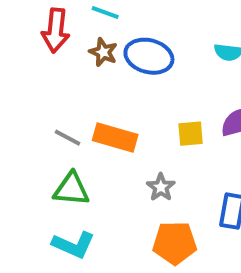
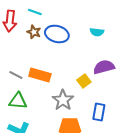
yellow square: (191, 134) -> (84, 81), moved, turned -32
gray star: (161, 187) -> (63, 100), size x1.5

